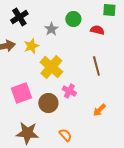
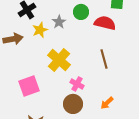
red semicircle: (97, 30) -> (105, 23), size x1.5
yellow star: (31, 46) -> (40, 30), moved
brown circle: (48, 103) -> (73, 104), moved

